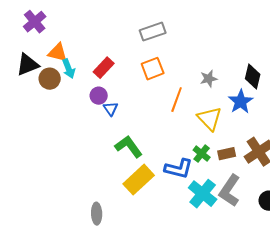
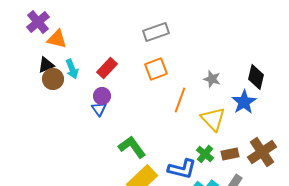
orange triangle: (58, 53) -> (57, 39), moved
black triangle: (28, 65) -> (46, 65), moved, size x0.7
gray star: (209, 79) -> (212, 79), turned 30
blue triangle: (111, 109) -> (99, 109), moved

